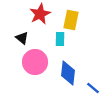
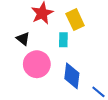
yellow rectangle: (71, 20) -> (75, 20), turned -36

